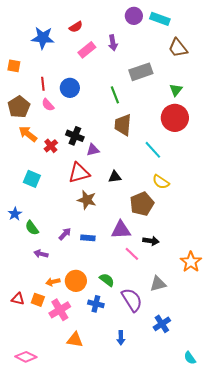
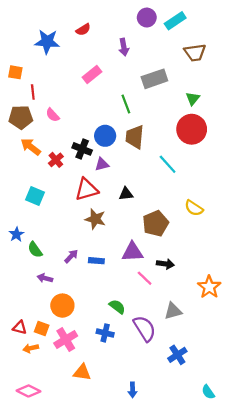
cyan rectangle: (160, 19) -> (175, 21), turned -54
brown trapezoid: (178, 48) -> (195, 53), turned -60
pink rectangle: (87, 50) -> (92, 74), moved
red line: (43, 84) -> (33, 92), moved
blue circle: (70, 88) -> (105, 136), moved
brown pentagon: (19, 107) -> (21, 117), turned 30
yellow semicircle: (161, 182) -> (194, 208), moved
orange circle: (76, 281) -> (62, 306), moved
orange arrow: (53, 282) -> (31, 348), moved
blue arrow: (121, 338) -> (133, 390), moved

